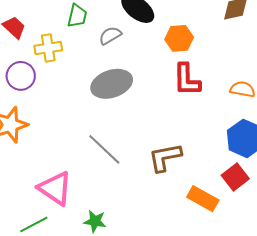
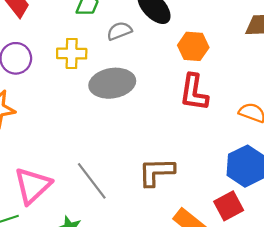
yellow cross: (48, 48) -> (72, 53), moved
gray line: (104, 149) -> (92, 181), moved
pink triangle: (55, 188) -> (33, 186), turned 33

